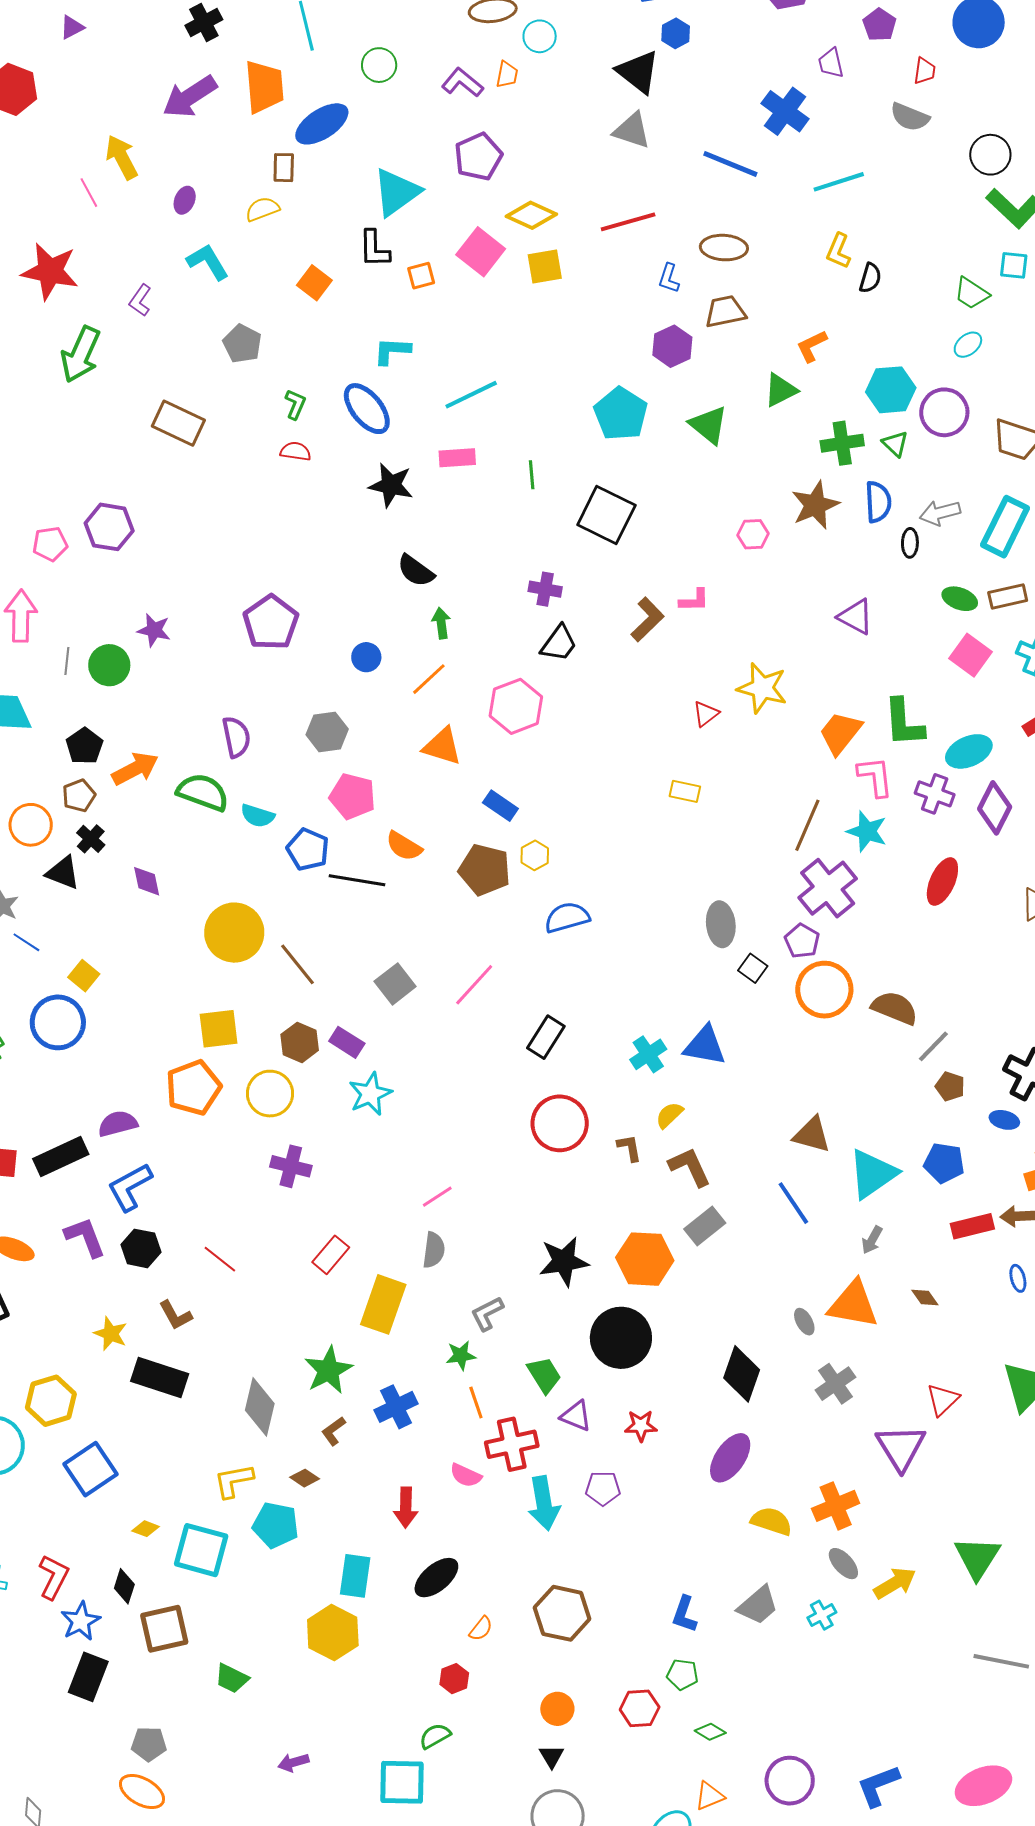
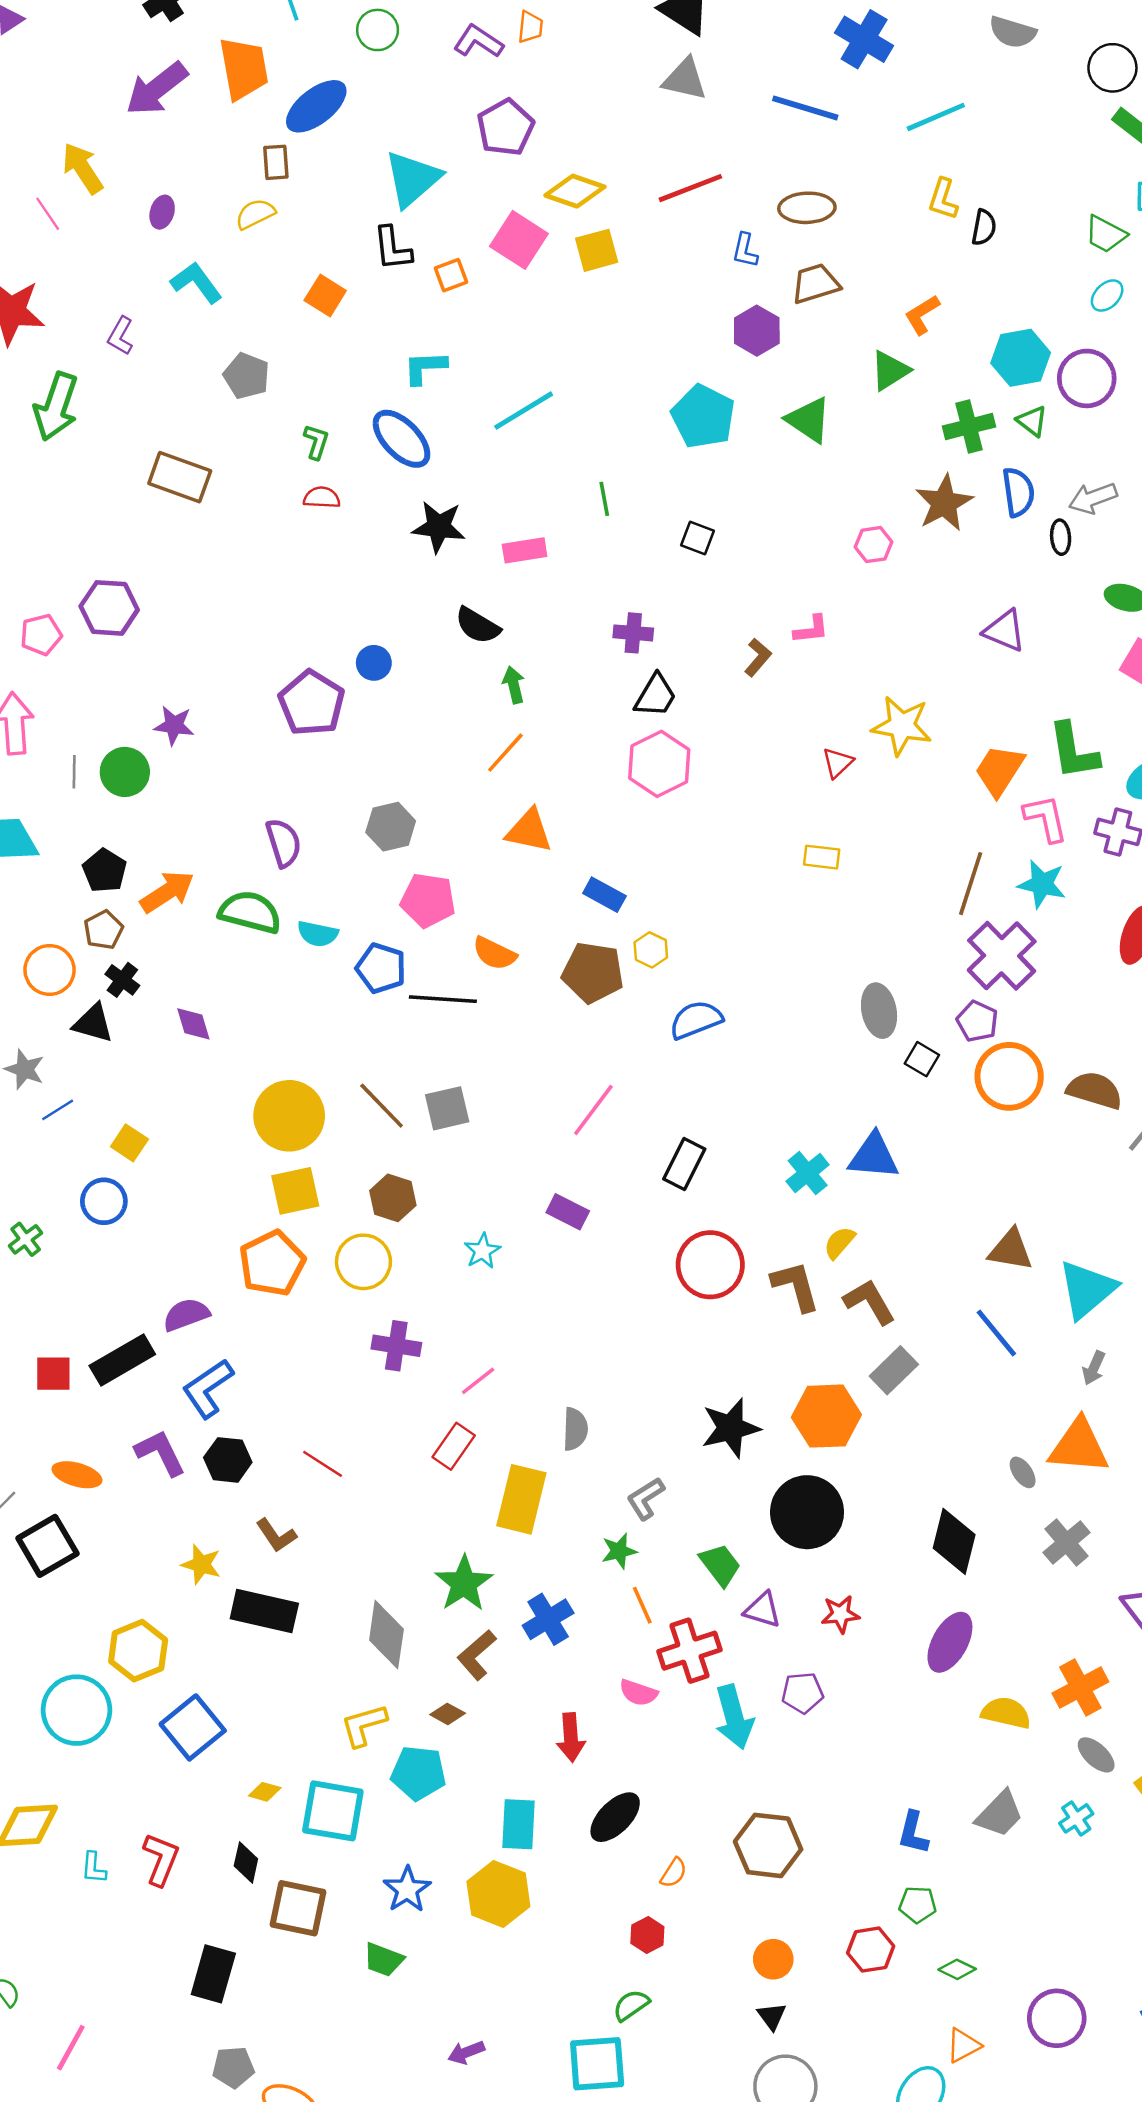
pink rectangle: (457, 458) -> (525, 550), moved
black square: (606, 515) -> (698, 538), size x0.5
brown L-shape: (647, 619) -> (758, 657), size x0.7
blue circle: (366, 657) -> (374, 663), moved
pink hexagon: (516, 706) -> (659, 764), moved
yellow circle: (234, 933) -> (289, 1116), moved
blue line: (26, 942) -> (58, 1110), turned -60
gray square: (395, 984) -> (447, 1108), moved, turned 30
blue circle: (58, 1022) -> (104, 1201), size x0.7
purple rectangle: (347, 1042) -> (568, 1212), moved
cyan star: (370, 1094) -> (482, 1251), size x0.7
brown L-shape: (629, 1148) -> (796, 1286), size x1.6
pink line: (437, 1197) -> (478, 1381), moved
brown L-shape: (334, 1431) -> (477, 1655), size x1.4
blue star: (81, 1621) -> (407, 1889), moved
brown square: (164, 1629) -> (298, 1908), turned 30
gray pentagon: (149, 1744) -> (233, 2067), moved

